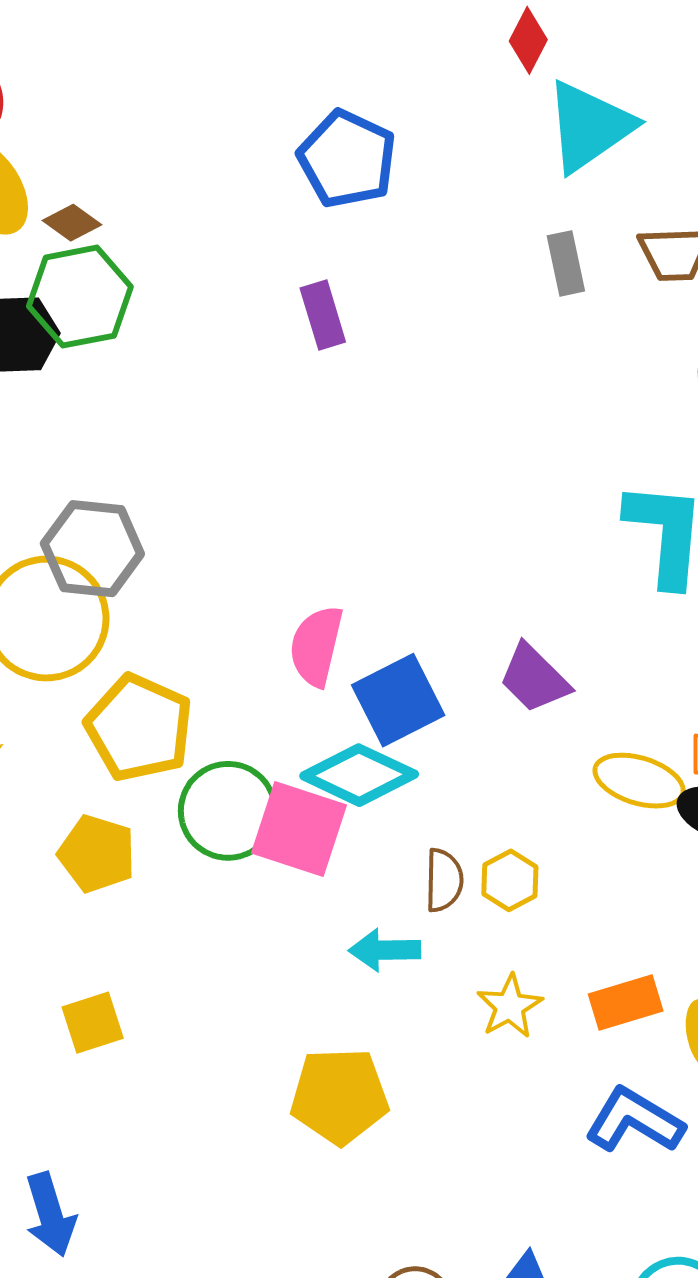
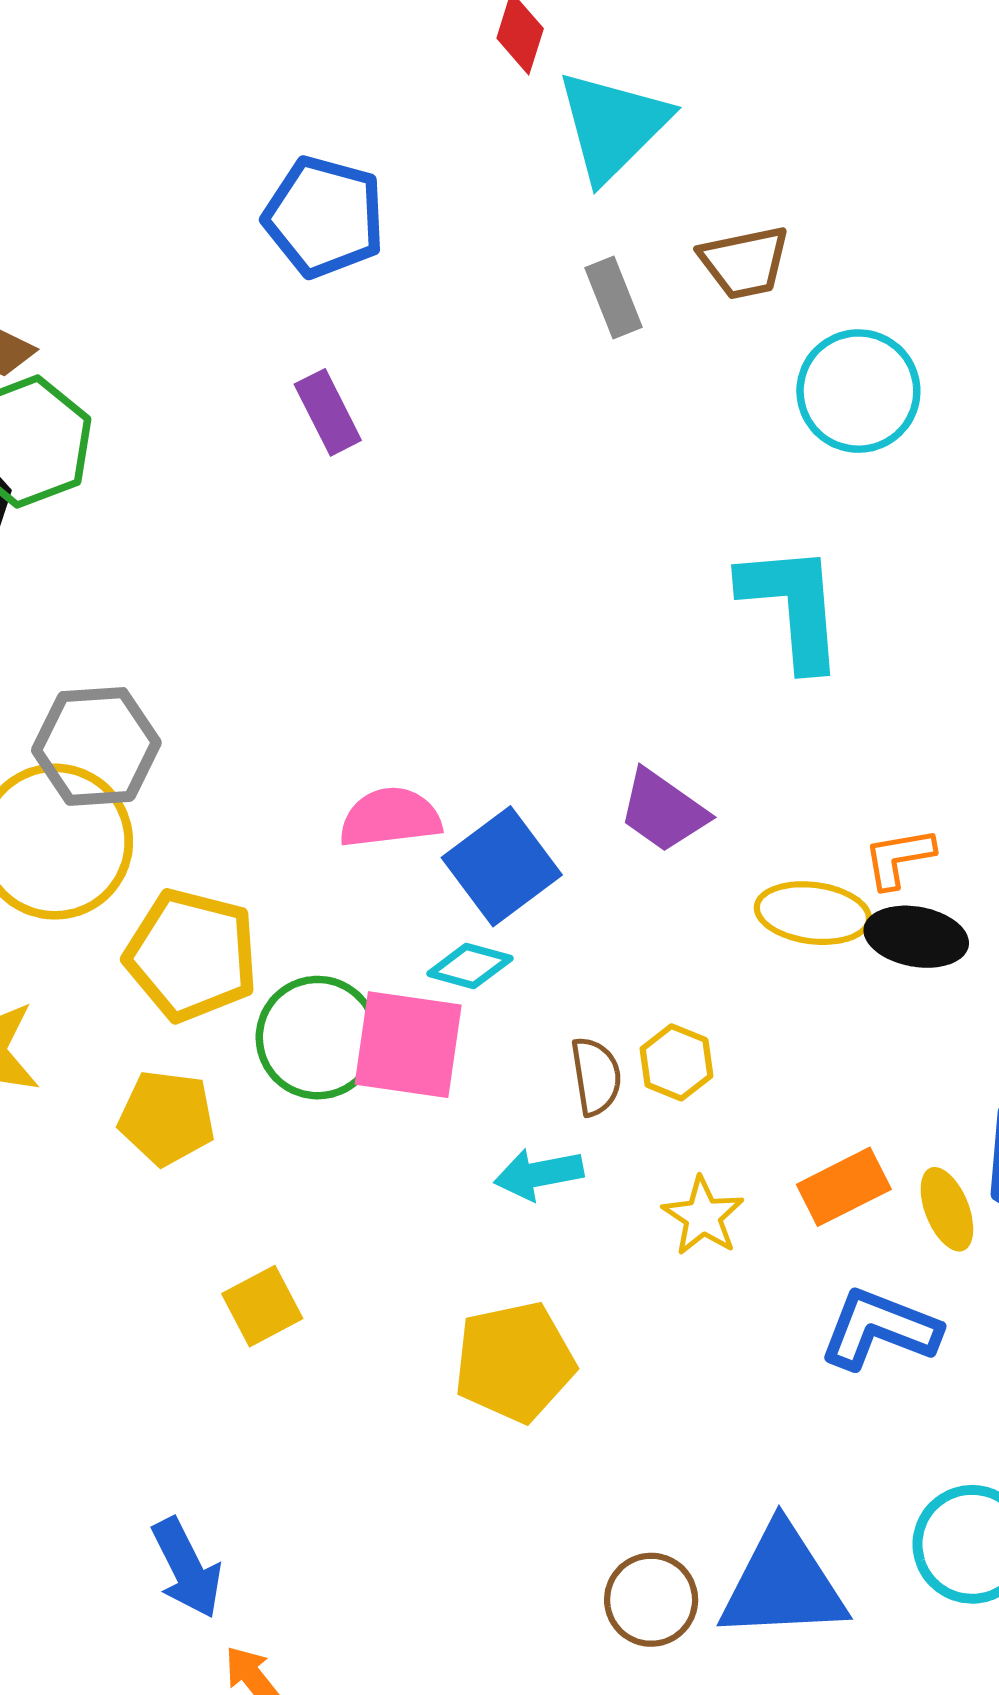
pink semicircle: (316, 646) -> (390, 818), turned 80
cyan diamond: (359, 775) -> (470, 966), size x0.6
yellow square: (93, 1023) -> (262, 1306), moved

